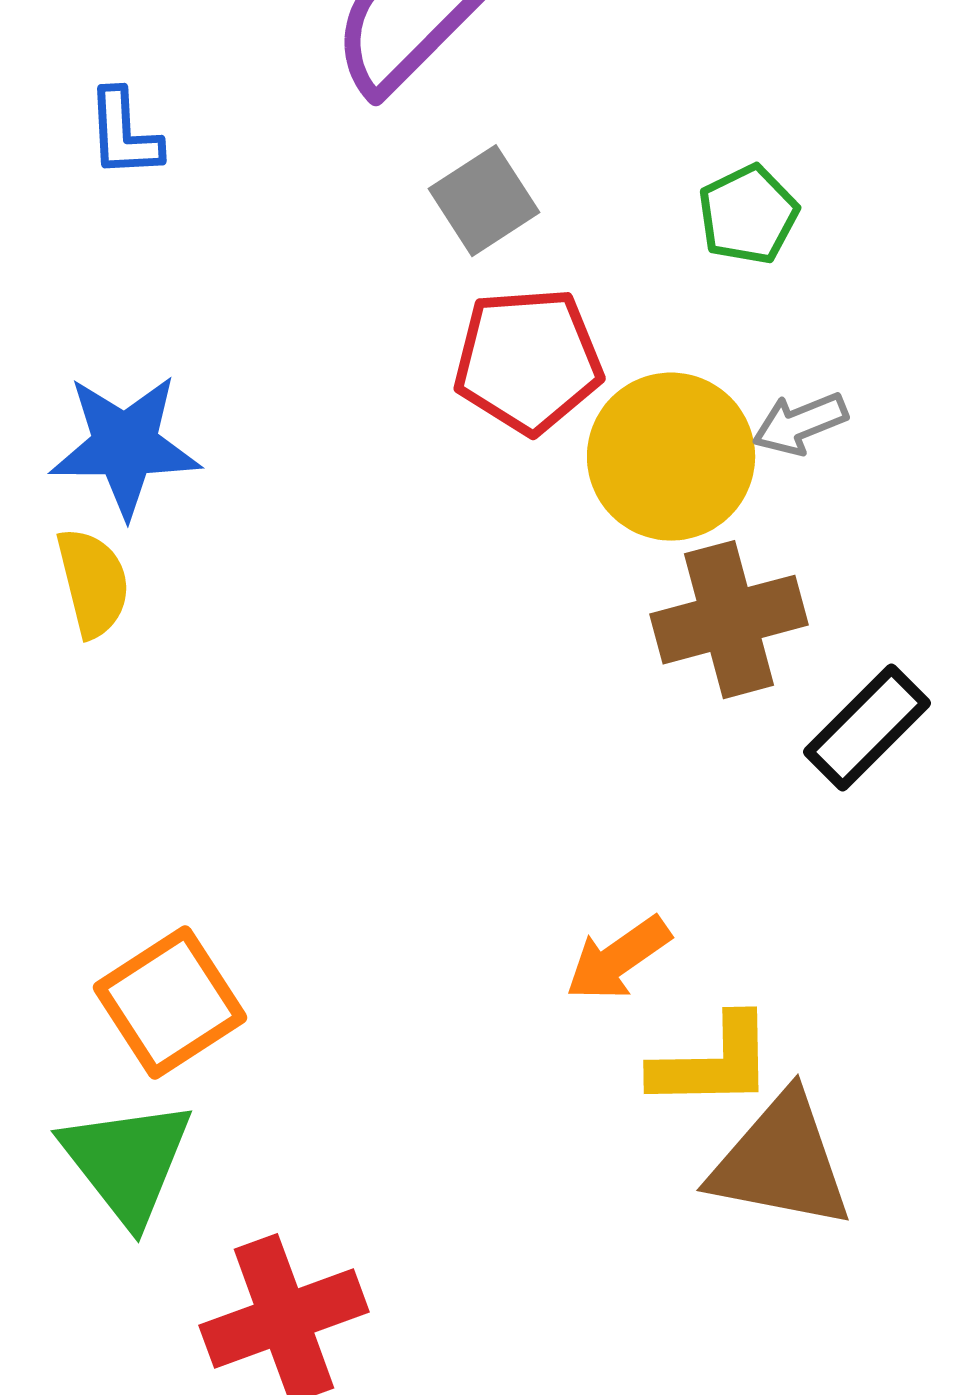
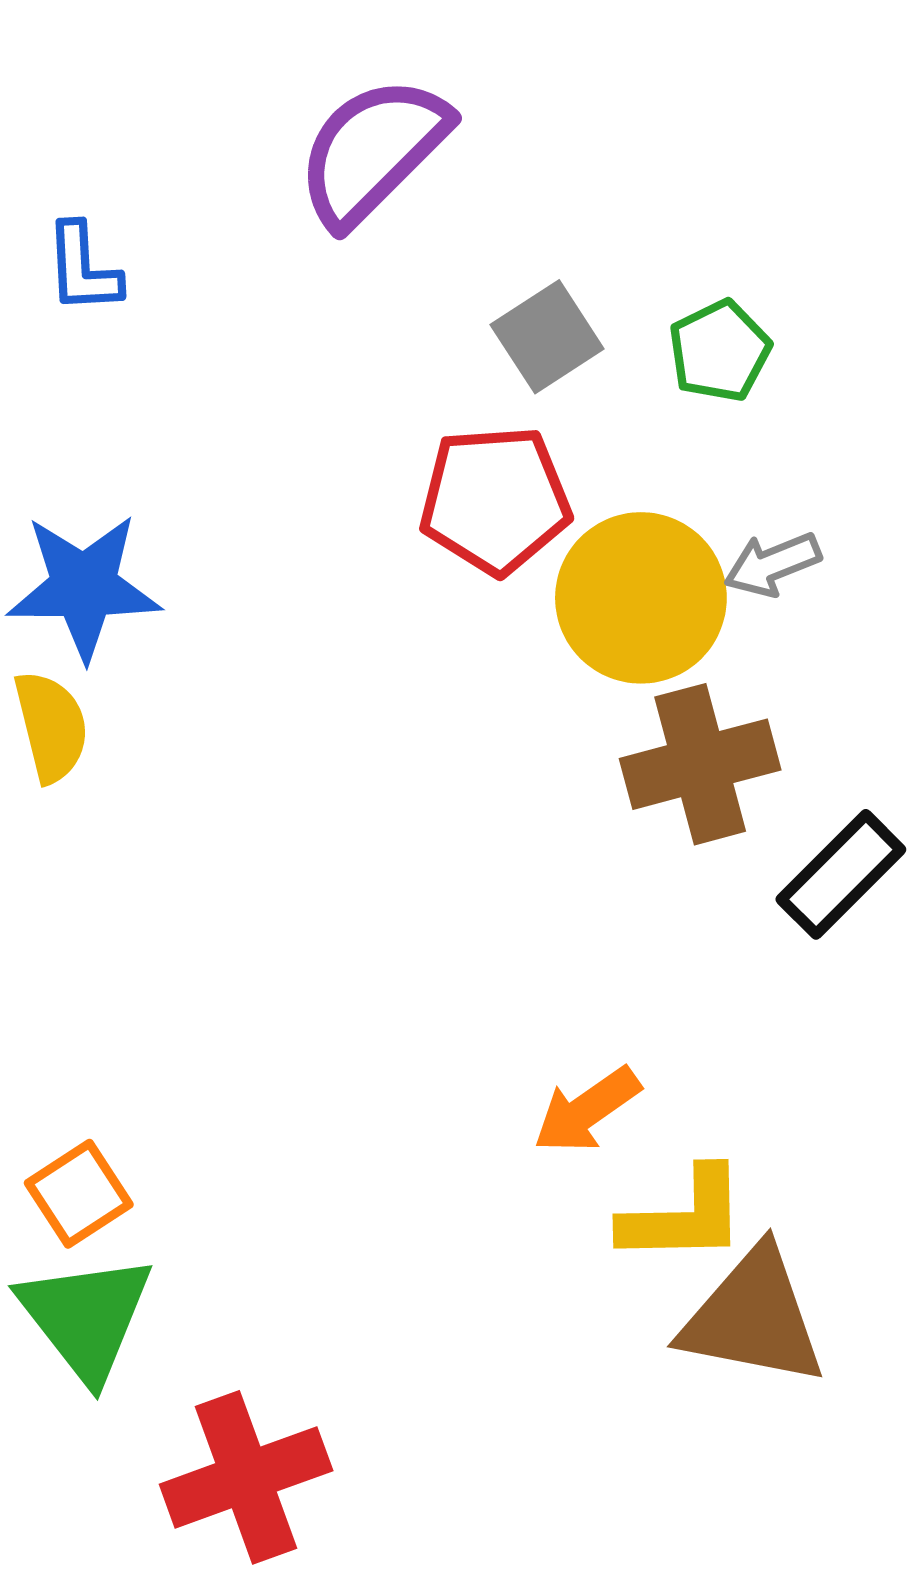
gray square: (484, 201) -> (547, 337), moved
orange square: (170, 1003) -> (79, 1194), moved, size x0.7

